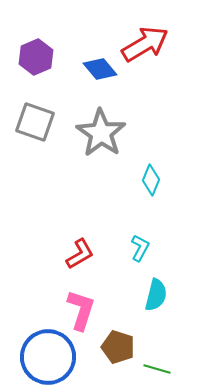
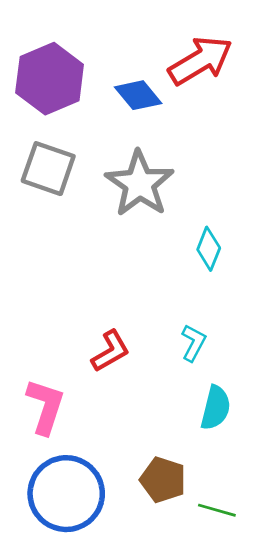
purple hexagon: (36, 57) -> (50, 79), size x1.4
pink L-shape: (81, 310) -> (45, 406), moved

